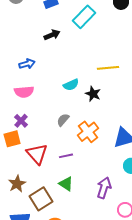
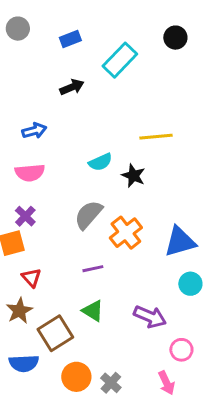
gray semicircle: (63, 120) -> (88, 215), size x1.5
red triangle: (37, 154) -> (31, 278), moved, size x0.6
purple arrow: (104, 188) -> (150, 317), turned 95

